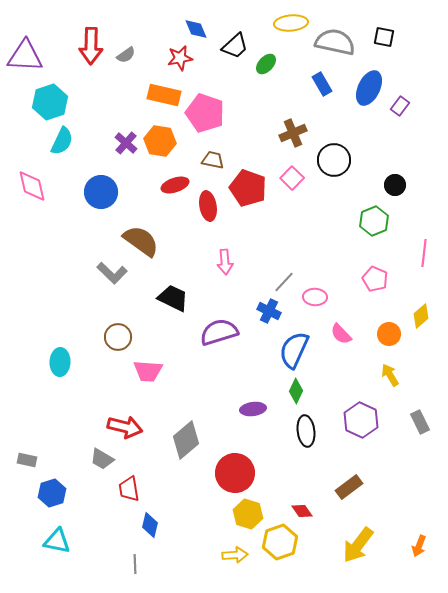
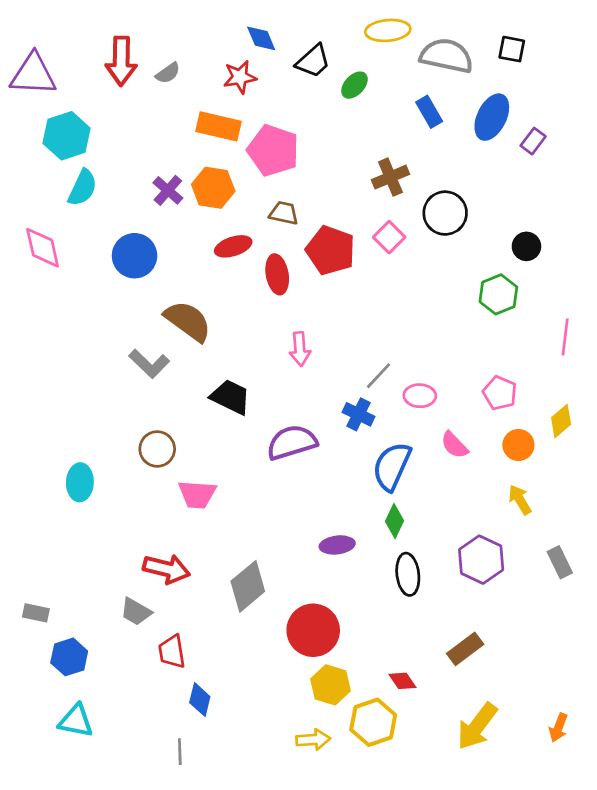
pink pentagon: (375, 279) -> (500, 393), moved

